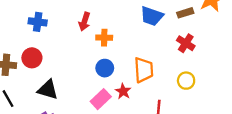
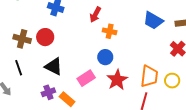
orange trapezoid: (144, 70) -> (149, 76), moved
red star: (123, 91) -> (117, 80), size x1.5
pink rectangle: (101, 99) -> (86, 78), moved

